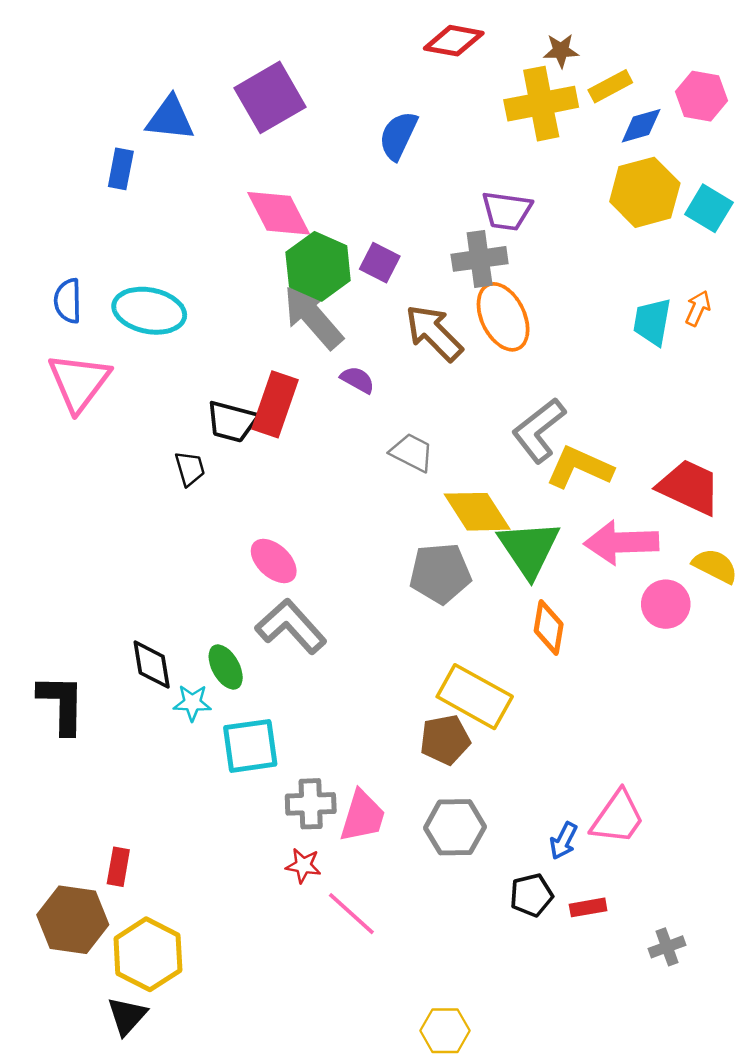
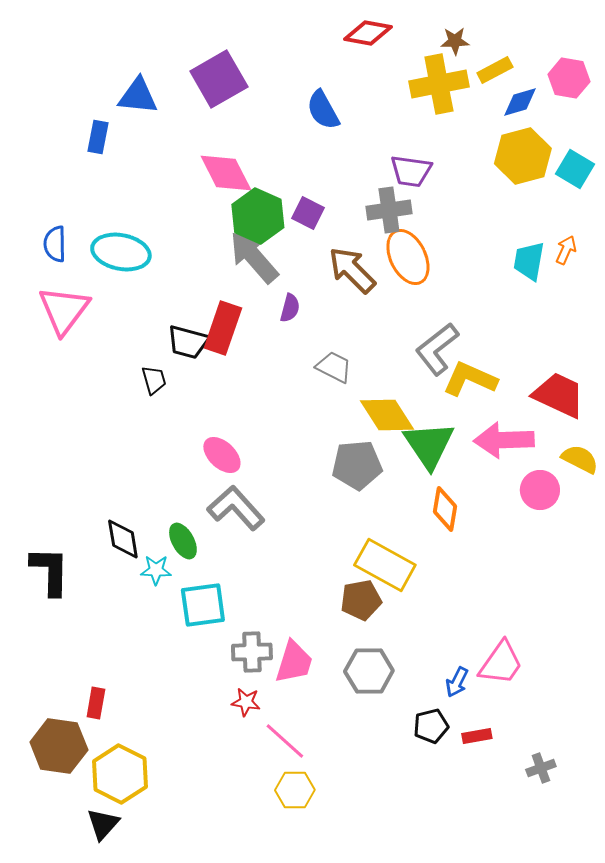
blue semicircle: (398, 136) -> (323, 110), turned -54
purple semicircle: (358, 380) -> (290, 308), turned 76
yellow hexagon: (445, 1031) -> (295, 790), moved

